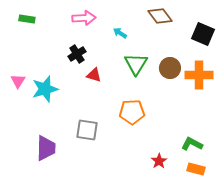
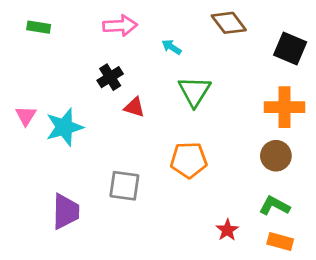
brown circle: (170, 68) -> (276, 156), moved

